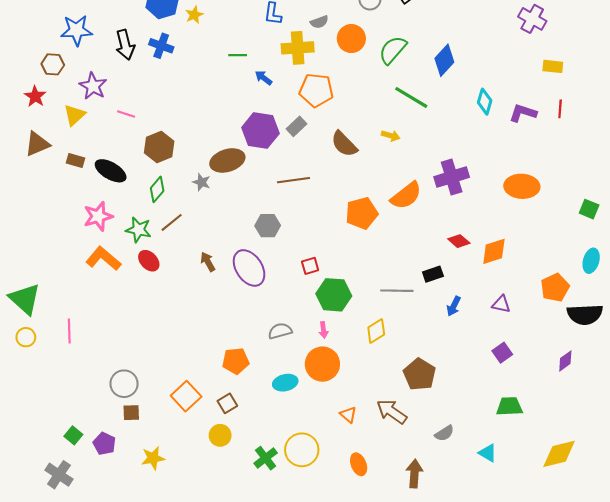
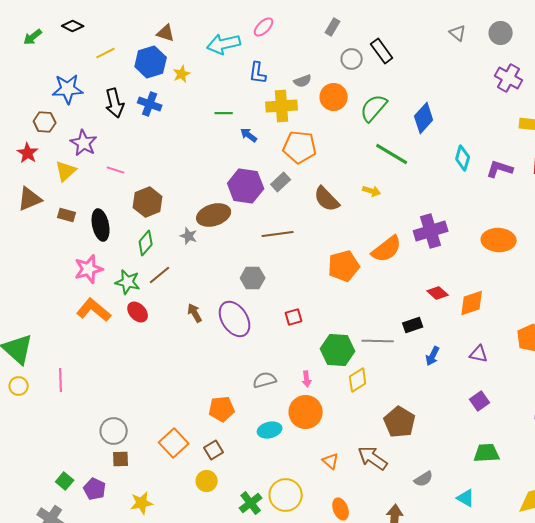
black ellipse: (111, 171) -> (101, 225), turned 48
green hexagon: (334, 295) -> (338, 350), moved

